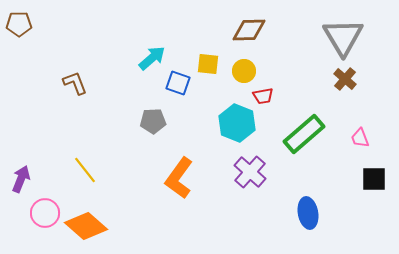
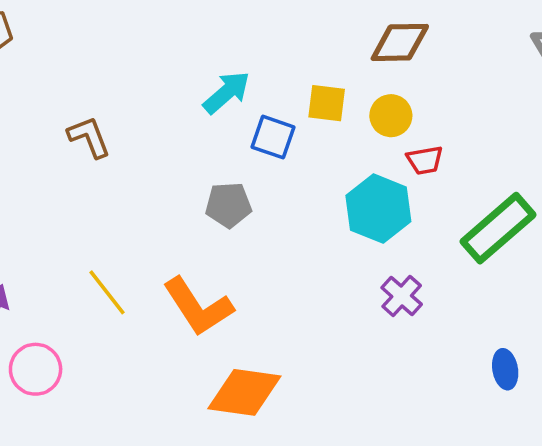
purple cross: (250, 172) -> (402, 296), size x0.7
orange L-shape: (179, 178) -> (198, 307), moved, turned -69
blue ellipse: (308, 213) -> (505, 369), size x0.7
orange diamond: (86, 226) -> (244, 392), moved, turned -33

